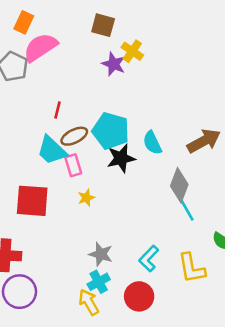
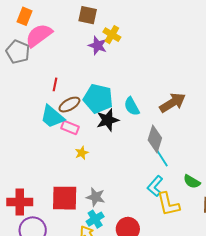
pink rectangle: (73, 165) -> (70, 128), turned -48
red square: (32, 201) -> (65, 198), moved
cyan L-shape: (149, 259) -> (155, 186), moved

